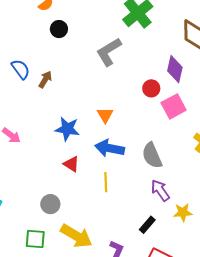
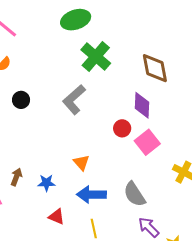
black circle: (59, 29) -> (21, 100), moved
brown arrow: (45, 79) -> (16, 177), moved
blue star: (67, 129) -> (46, 183), size x0.7

